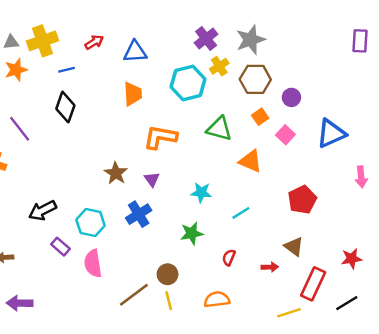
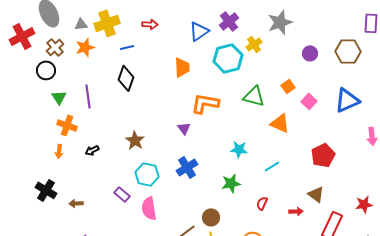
purple cross: (206, 38) -> (229, 21), moved
red arrow: (94, 42) -> (150, 24), turned 35
blue triangle: (135, 52) -> (199, 31), moved, turned -30
brown hexagon: (255, 79) -> (348, 51), moved
purple circle: (291, 97) -> (310, 53), moved
purple line: (20, 129) -> (88, 96), turned 30
brown star: (116, 173) -> (135, 140), moved
purple triangle: (152, 179) -> (184, 128), moved
black arrow: (42, 210) -> (92, 150), moved, size x0.6

